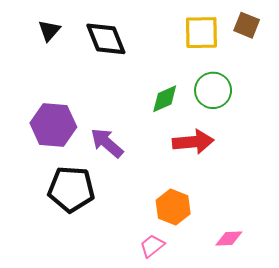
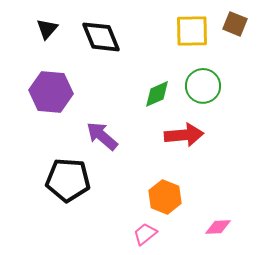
purple hexagon: (53, 125) -> (51, 92), moved

